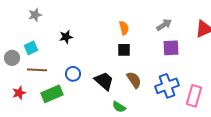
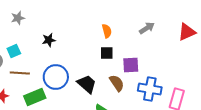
purple square: (171, 48) -> (131, 65), moved
blue circle: (73, 74) -> (56, 77), size x1.6
blue cross: (167, 86) -> (150, 89), turned 30

